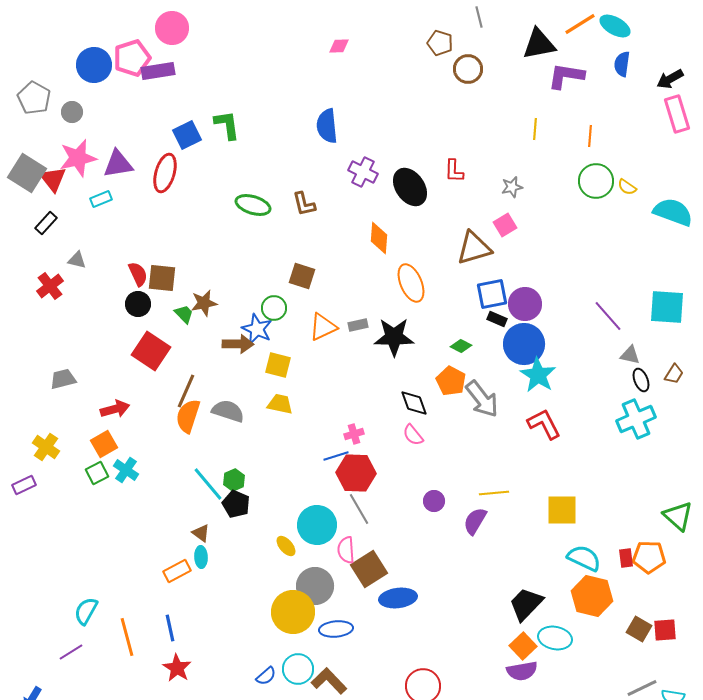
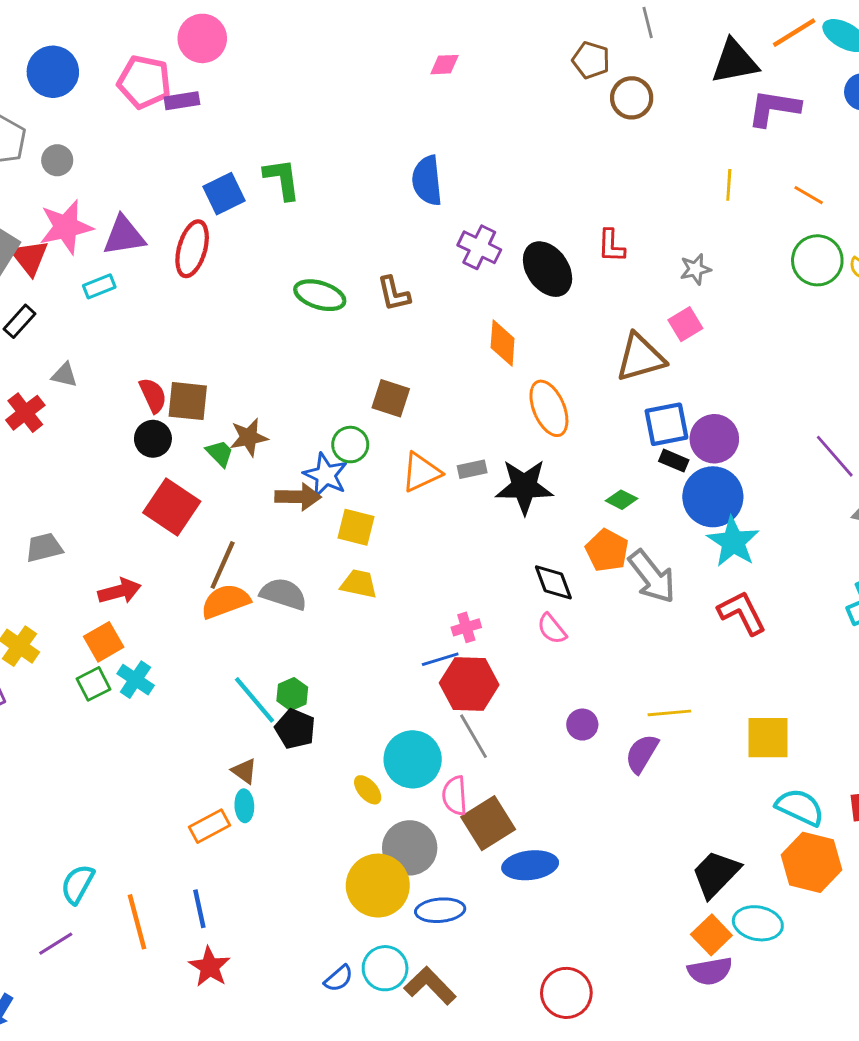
pink pentagon: (132, 58) -> (144, 82), turned 30
blue circle: (94, 65) -> (53, 72), moved
purple rectangle: (158, 71) -> (182, 101), size x0.7
orange line: (590, 136) -> (809, 195), turned -65
orange semicircle: (188, 416) -> (225, 601), turned 52

